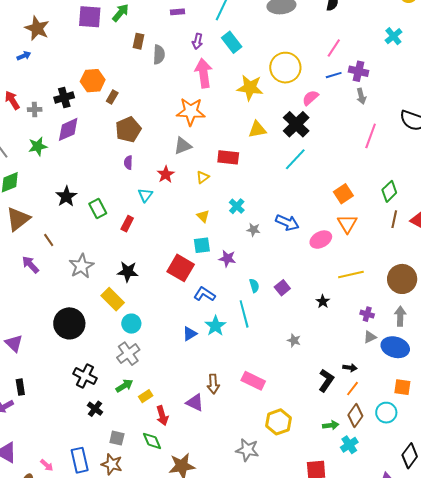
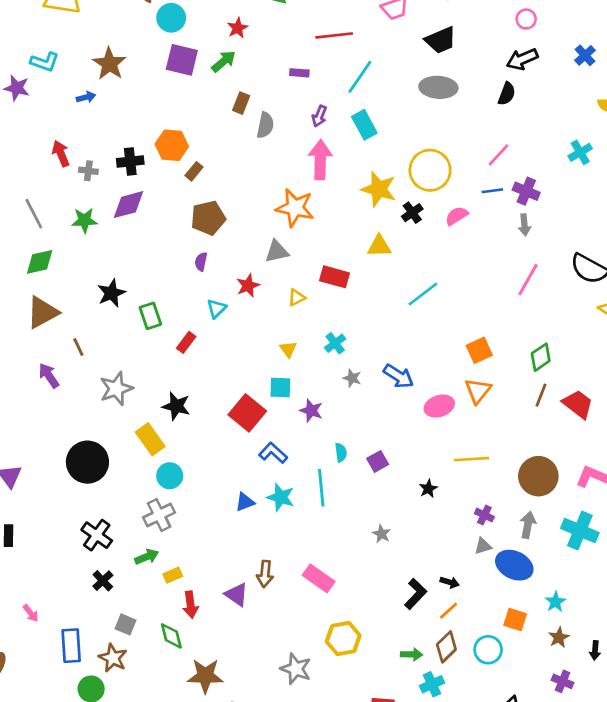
black cross: (296, 124) -> (412, 213), moved, size x0.6
cyan star: (215, 326) -> (281, 497), turned -30
pink arrow: (47, 465) -> (31, 613), moved

